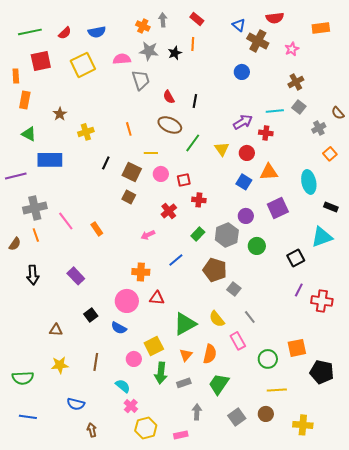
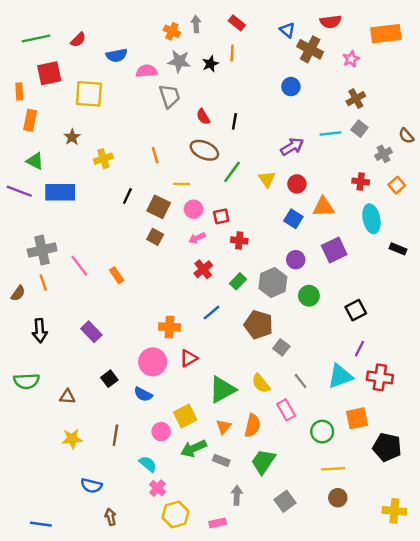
orange rectangle: (321, 28) -> (386, 34), size x1.4
blue semicircle: (97, 32) -> (117, 55), moved
yellow square: (83, 65) -> (89, 94), moved, turned 30
red cross: (266, 133) -> (361, 182), moved
purple line: (16, 176) -> (19, 191), moved, turned 35
red cross: (169, 211) -> (203, 269), moved
pink arrow: (148, 235) -> (197, 238), moved
cyan triangle: (322, 237) -> (340, 376), moved
red triangle: (157, 298) -> (189, 358), turned -35
red cross: (322, 301) -> (380, 377), moved
green arrow: (161, 373) -> (194, 448), turned 60
green semicircle: (23, 378) -> (26, 381), moved
gray rectangle: (184, 383) -> (221, 460), turned 40
brown circle: (266, 414) -> (338, 498), moved
blue line: (28, 417) -> (41, 524), moved
yellow cross: (303, 425) -> (394, 511), moved

